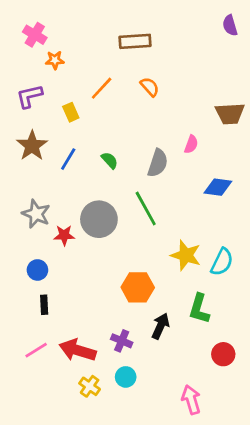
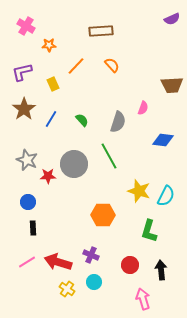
purple semicircle: (230, 25) -> (172, 19), turned -98
orange star: (55, 60) -> (49, 45), moved
black arrow: (160, 326) -> (161, 270), moved, turned -30
red circle: (223, 354) -> (130, 265), moved

